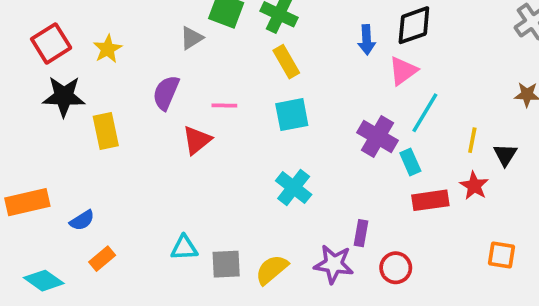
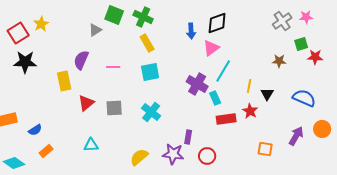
yellow star: (108, 49) -> (41, 24), moved
yellow rectangle: (106, 131) -> (64, 81), moved
red triangle: (197, 140) -> (86, 103), moved
gray square: (226, 264) -> (114, 108), moved

